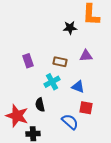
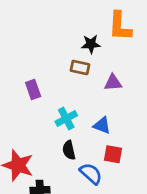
brown rectangle: (60, 62) -> (80, 67), moved
black semicircle: (40, 105) -> (69, 150), moved

